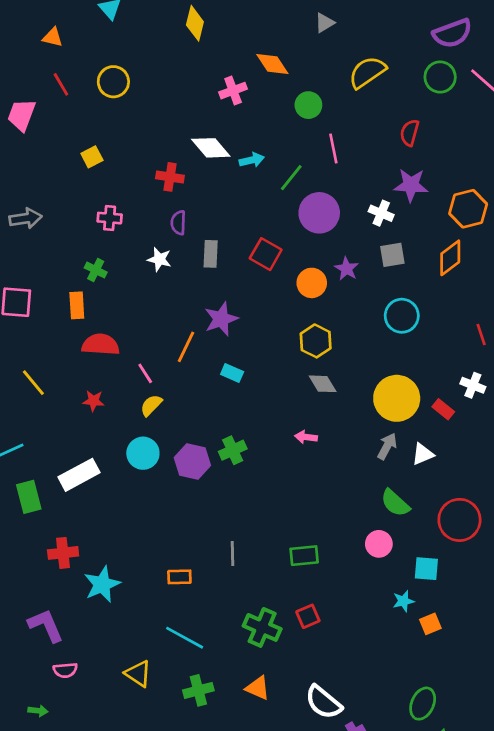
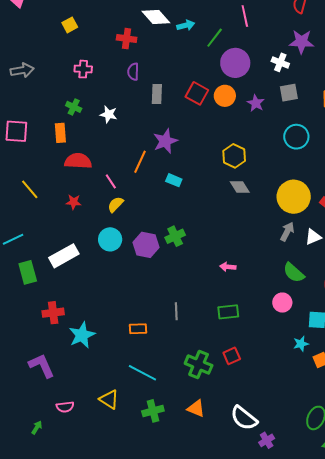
white star: (159, 259) -> (109, 114), moved
orange circle: (312, 283) -> (225, 96), moved
pink arrow: (306, 437) -> (228, 267), moved
pink semicircle: (65, 670) -> (65, 407), moved
green arrow: (38, 711) -> (37, 428), turned -64

